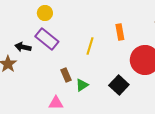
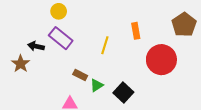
brown rectangle: (66, 75) -> (80, 75), turned -40
black square: (119, 85) -> (123, 93), moved

